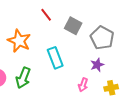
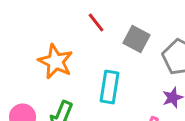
cyan rectangle: (55, 58) -> (110, 87), turned 30

